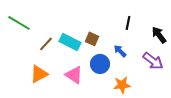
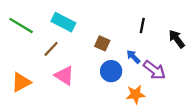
cyan rectangle: (70, 42) -> (63, 22), moved
purple arrow: (153, 61) -> (154, 70), moved
orange triangle: (39, 74) -> (21, 82), moved
pink triangle: (74, 75) -> (64, 76), moved

